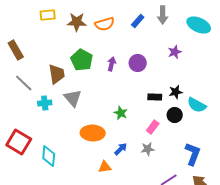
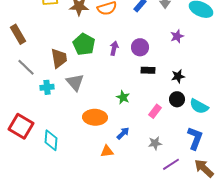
black rectangle: (155, 97) -> (148, 70), moved
cyan semicircle: (197, 105) -> (199, 106), moved
gray star: (148, 149) -> (155, 143), moved

